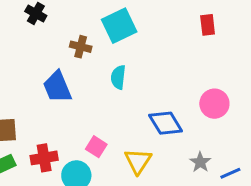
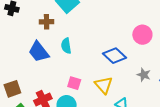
cyan semicircle: (118, 77) -> (66, 46), moved

